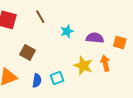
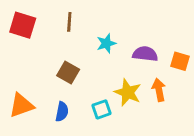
brown line: (40, 17) -> (69, 22), turned 32
brown square: (27, 52) -> (68, 73), moved
cyan square: (57, 78) -> (102, 109), moved

